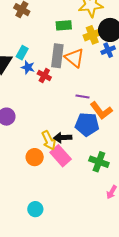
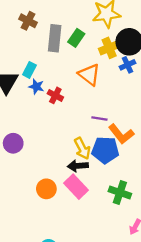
green rectangle: (64, 25) -> (76, 38), turned -49
gray rectangle: (57, 56) -> (55, 38), moved
yellow arrow: (49, 140) -> (82, 148), moved

